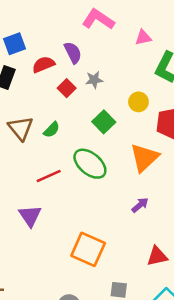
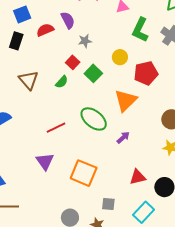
red square: (67, 88) -> (73, 62), moved
green semicircle: (52, 130) -> (62, 82), moved
green ellipse: (90, 164) -> (94, 119), moved
red line: (49, 176) -> (56, 128), moved
purple triangle: (30, 216) -> (45, 161), moved

